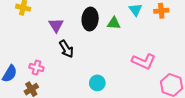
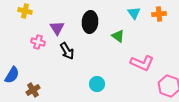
green triangle: (114, 23) -> (118, 36), moved, turned 32
pink cross: (36, 67) -> (38, 42), moved

